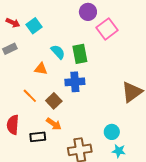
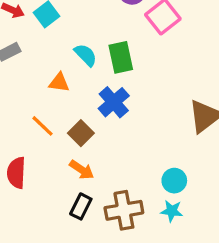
blue cross: (75, 82) -> (114, 102), turned -36
black rectangle: (38, 137) -> (81, 206), moved, turned -56
cyan star: (119, 151) -> (172, 211), moved

